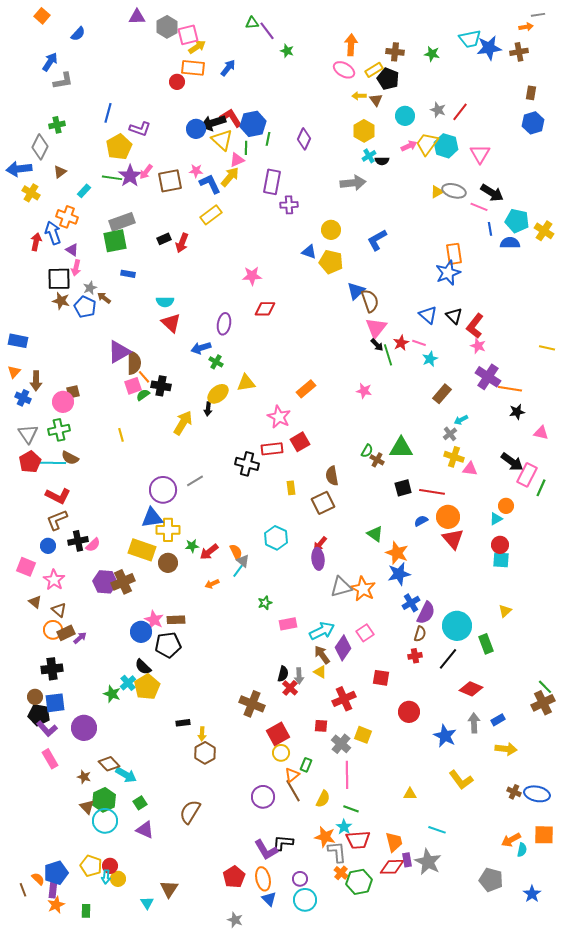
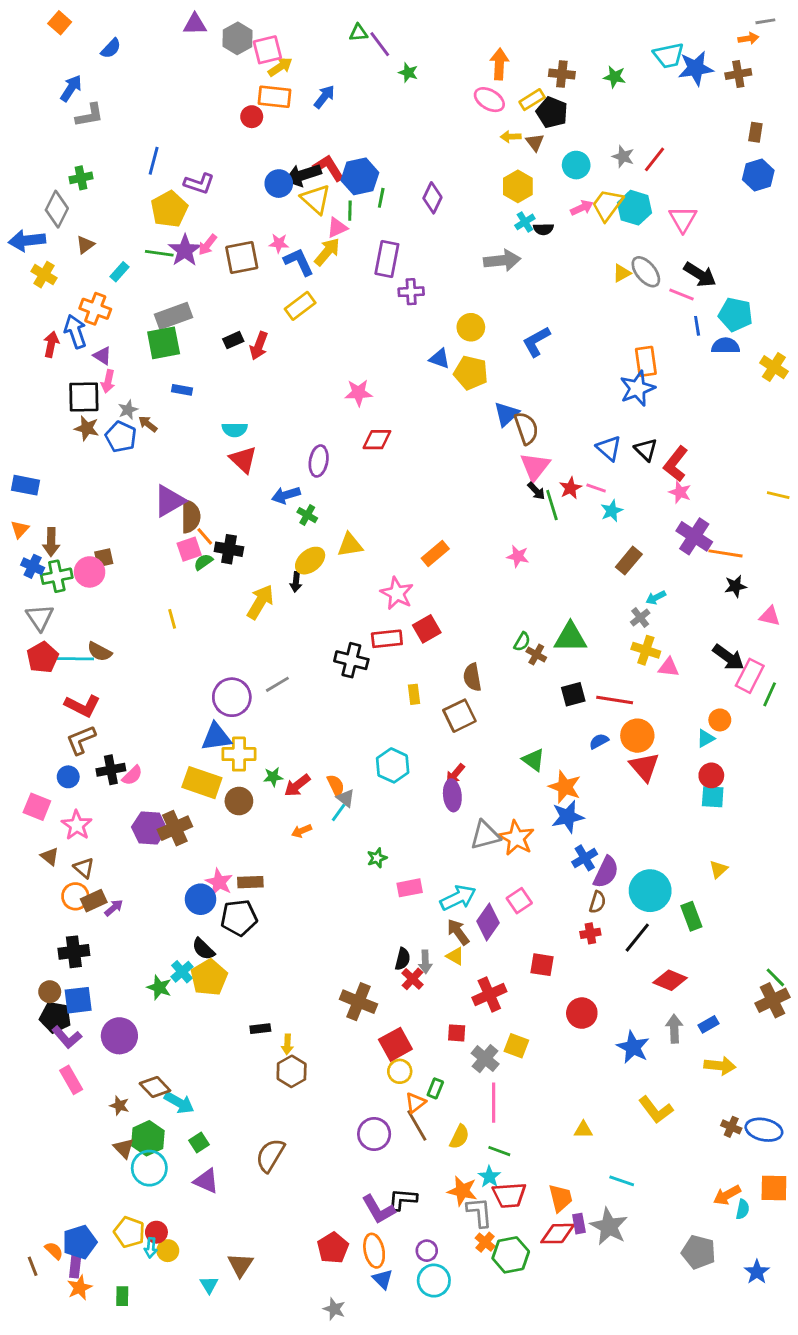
gray ellipse: (454, 191) -> (646, 272), turned 35
yellow cross: (544, 231) -> (774, 367), moved
green cross: (59, 430) -> (57, 576), moved

